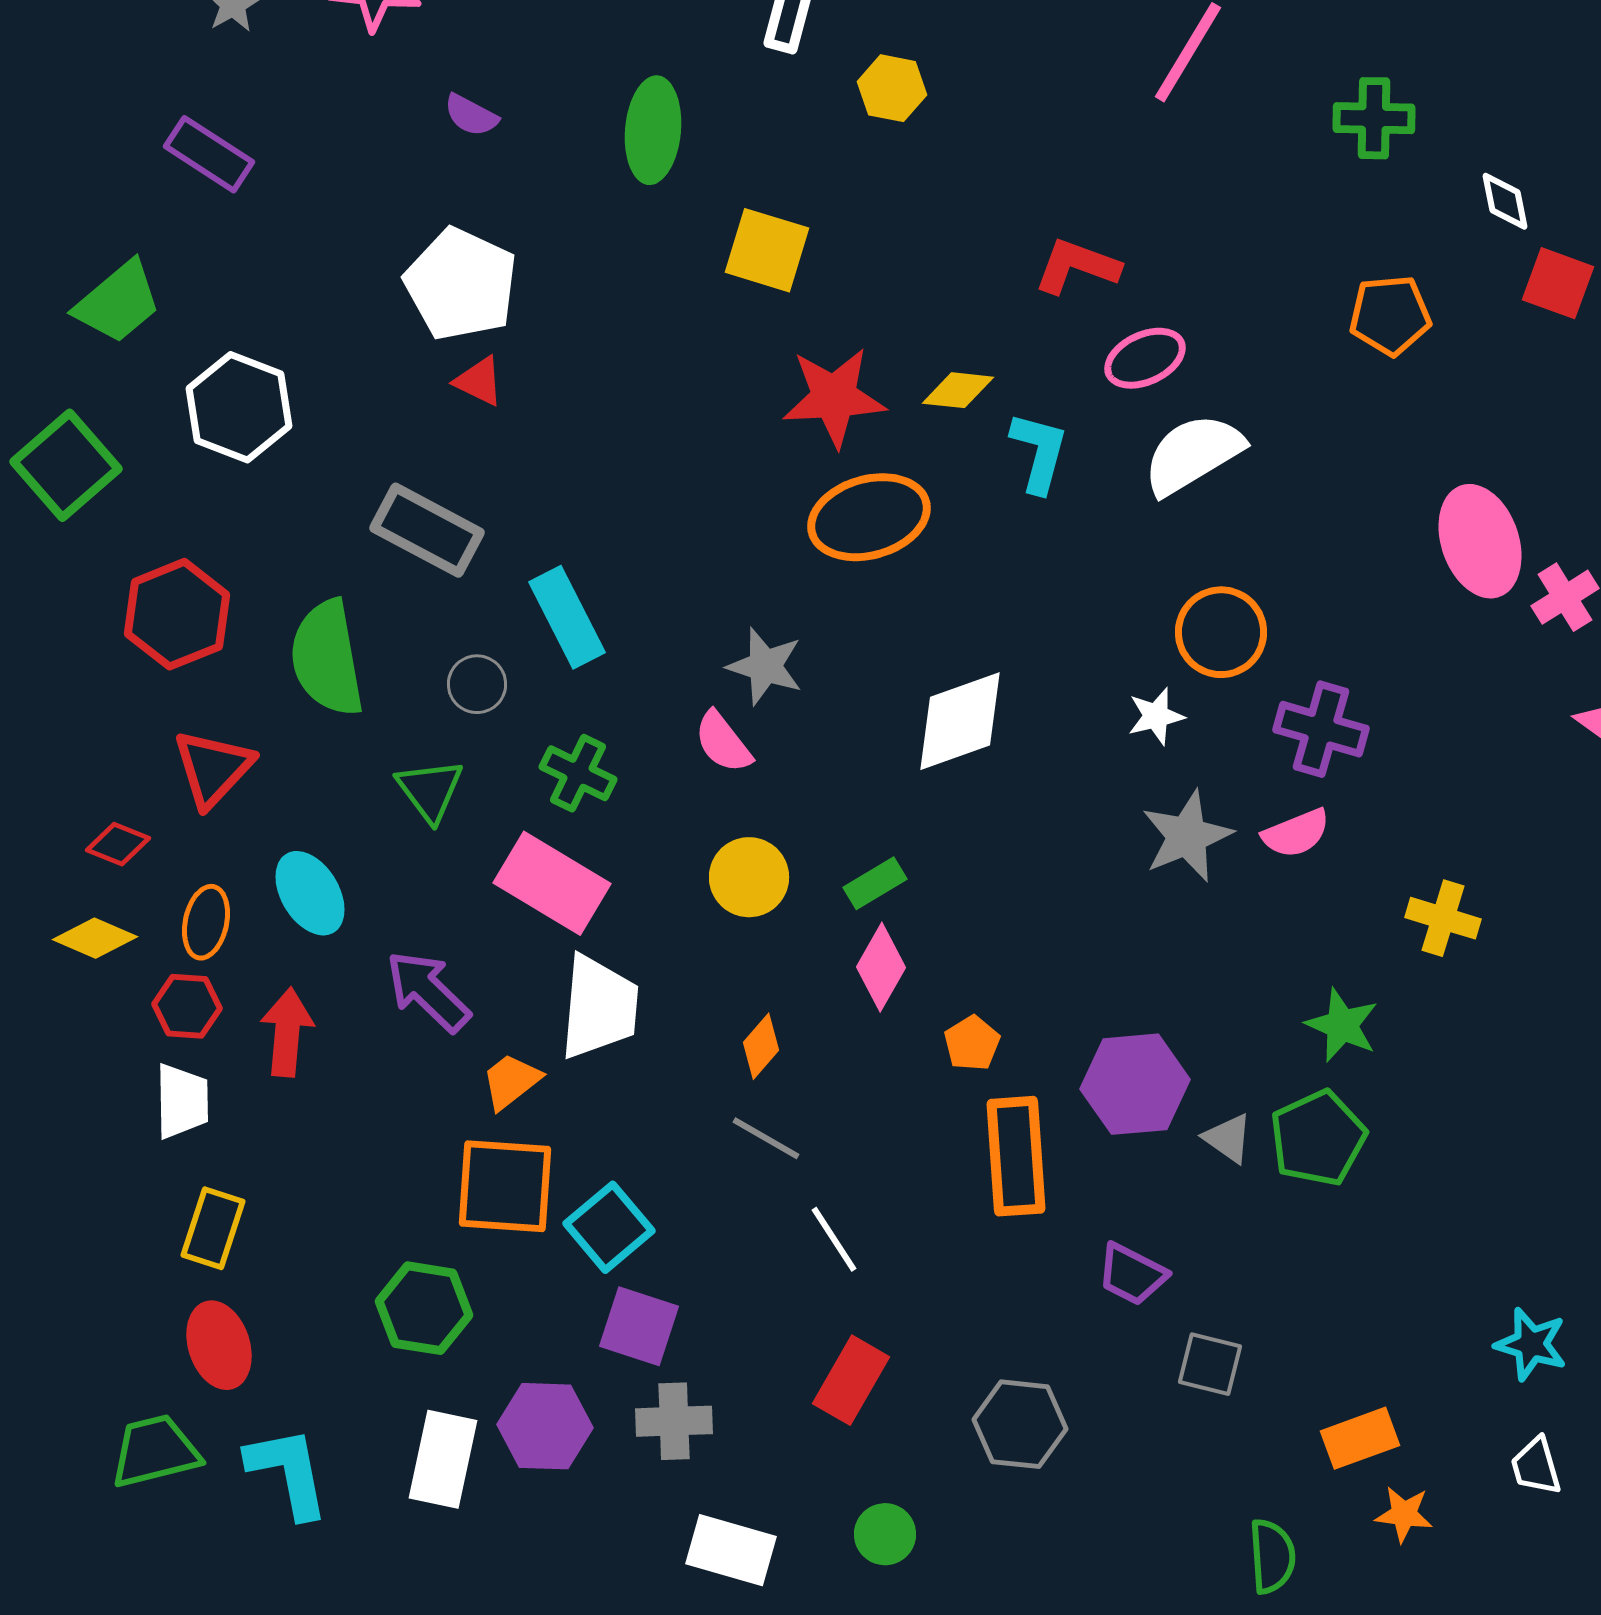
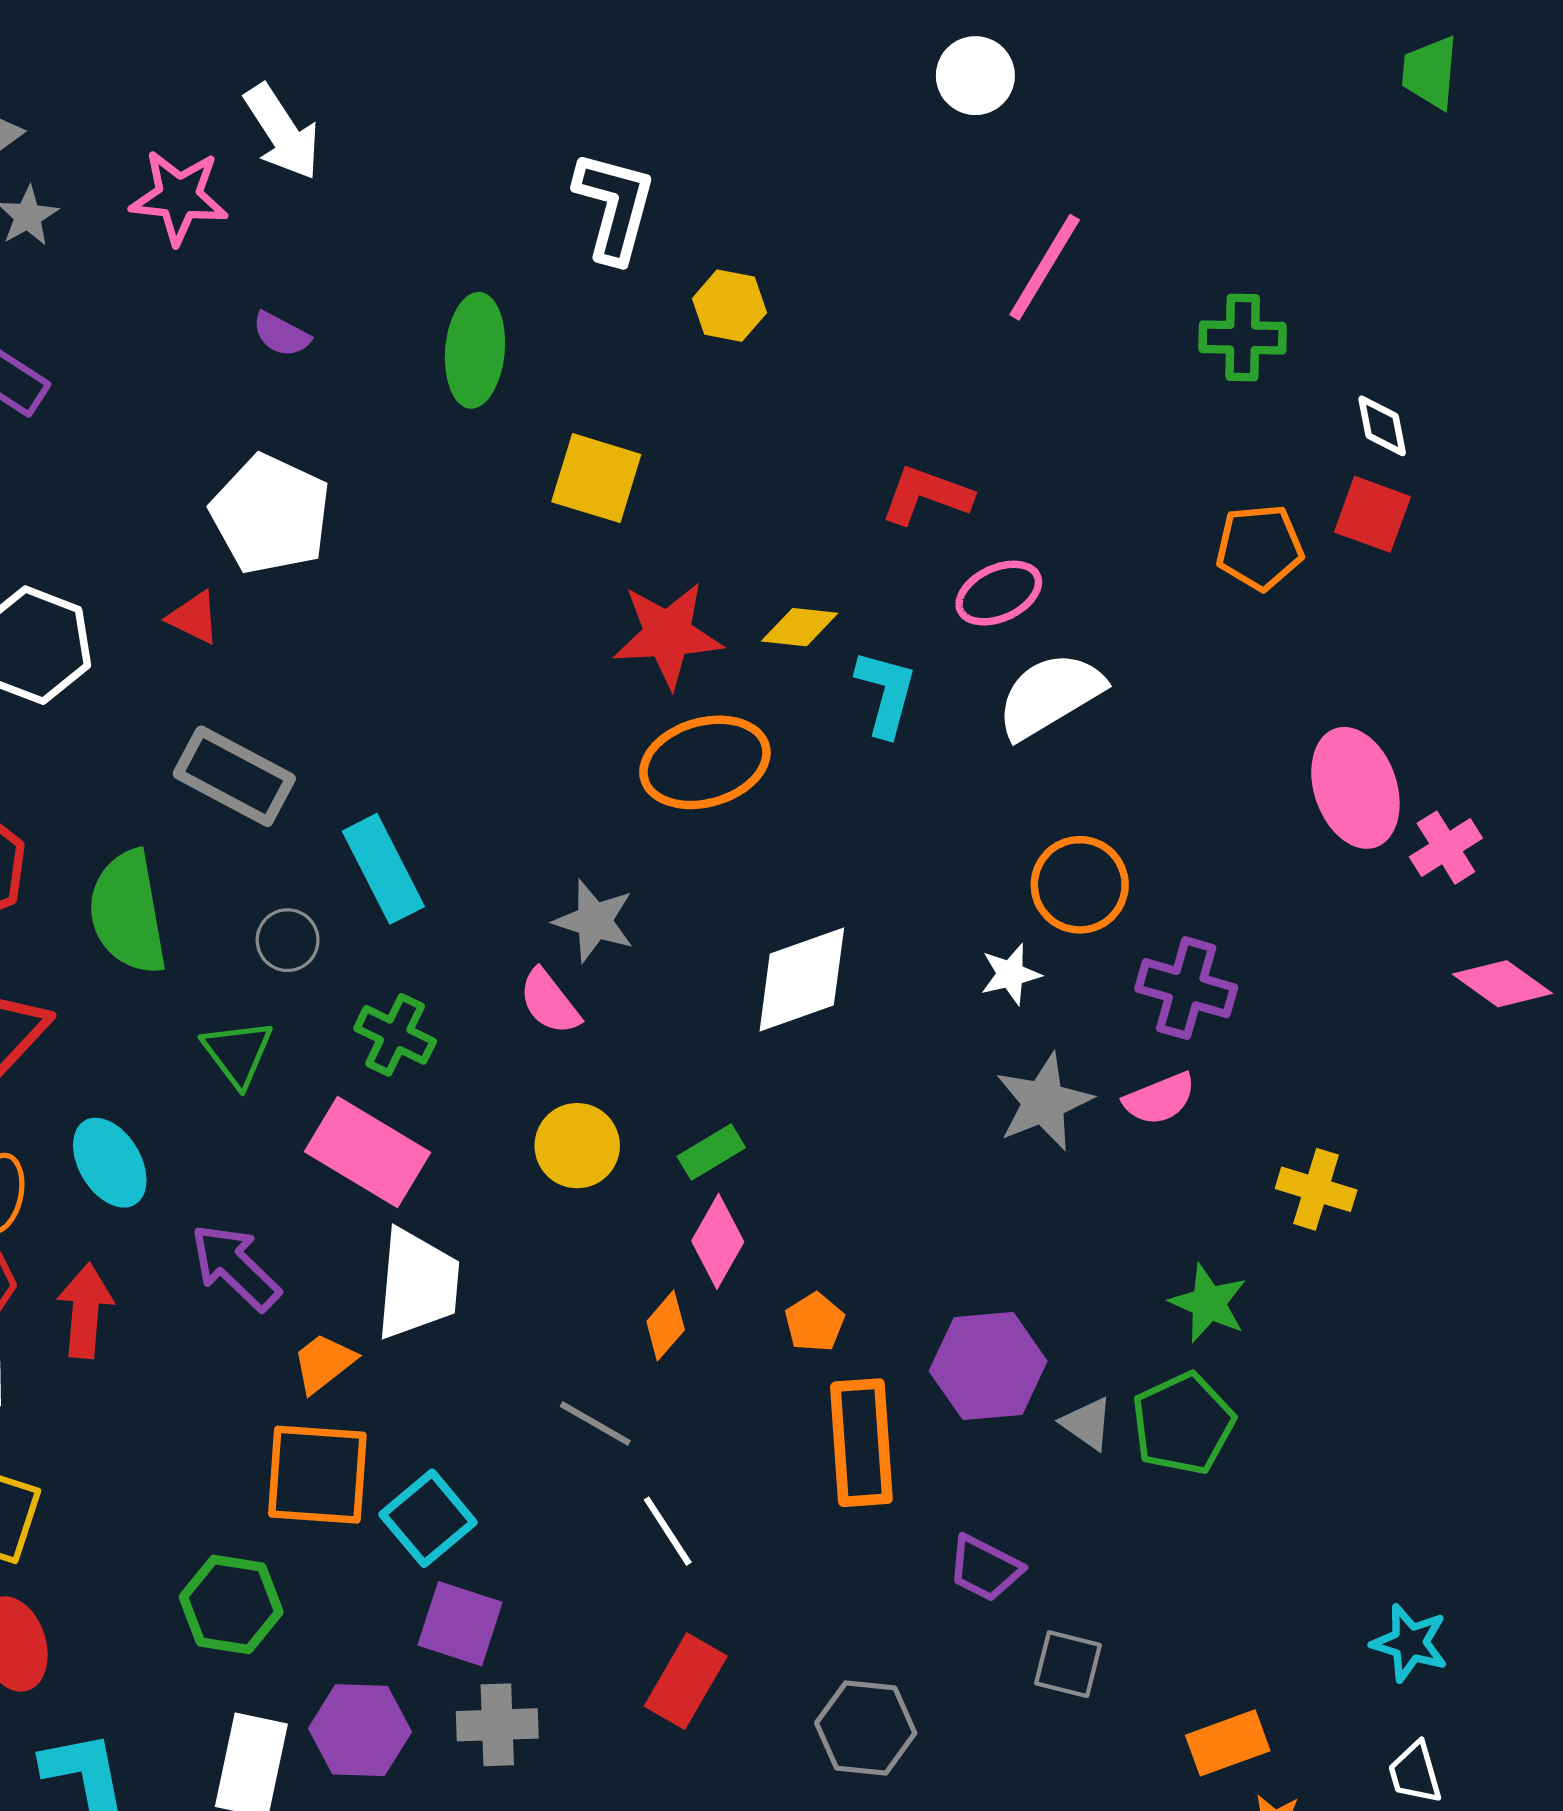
red square: (1558, 283) -> (1372, 514), moved
red triangle: (479, 381) -> (194, 618), moved
orange diamond: (761, 1046) -> (666, 1326), moved

